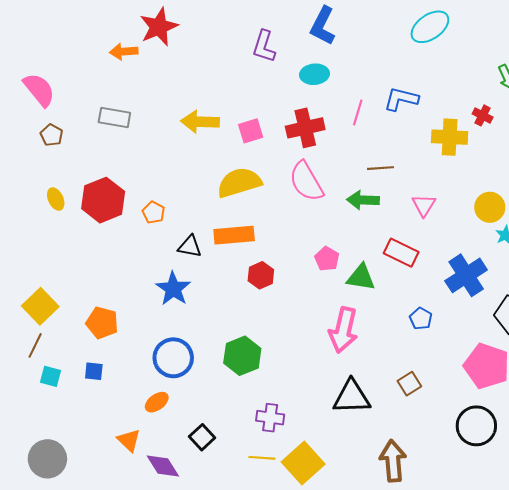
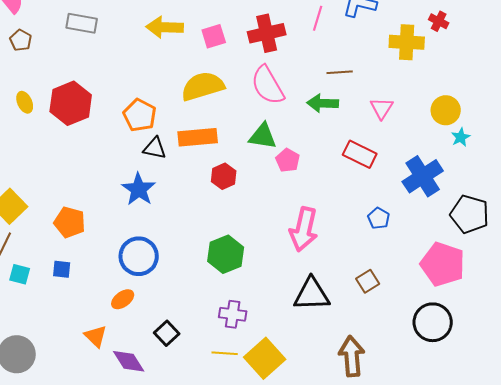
orange pentagon: (154, 212) -> (140, 115), moved, size x1.5
green triangle: (361, 277) -> (263, 136), moved
green hexagon: (242, 356) -> (226, 254), moved

